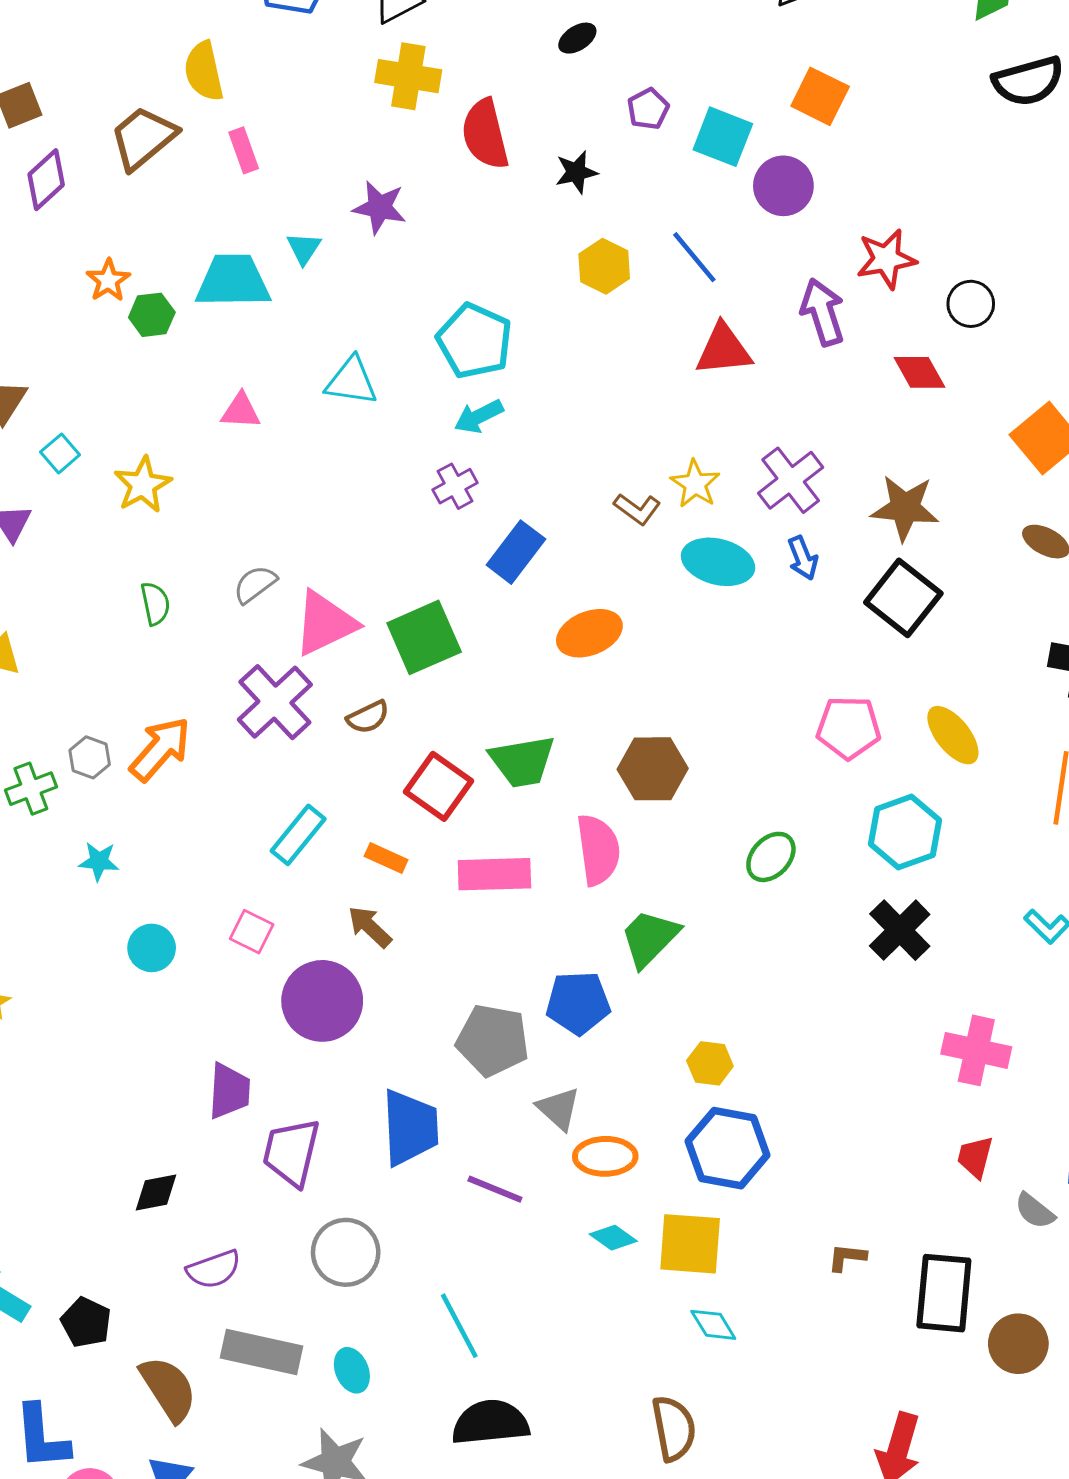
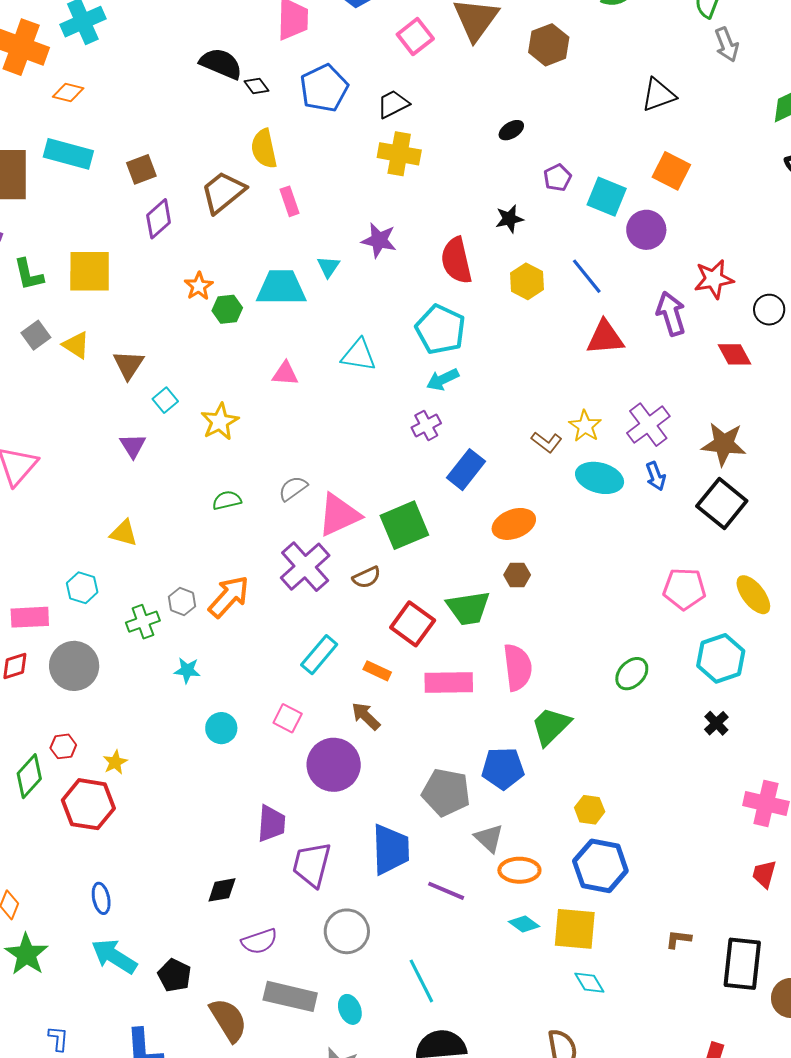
red semicircle: (485, 134) -> (456, 260), moved
green semicircle: (155, 604) -> (227, 500), turned -92
brown hexagon: (653, 769) -> (517, 575), moved, size x0.6
black cross: (900, 930) -> (716, 723), size x0.6

